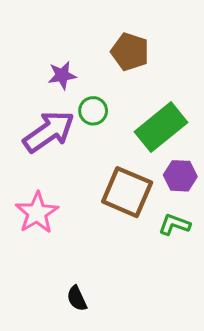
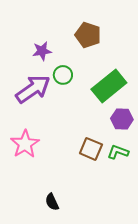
brown square: (127, 192) -> (91, 149), moved, size x0.7

